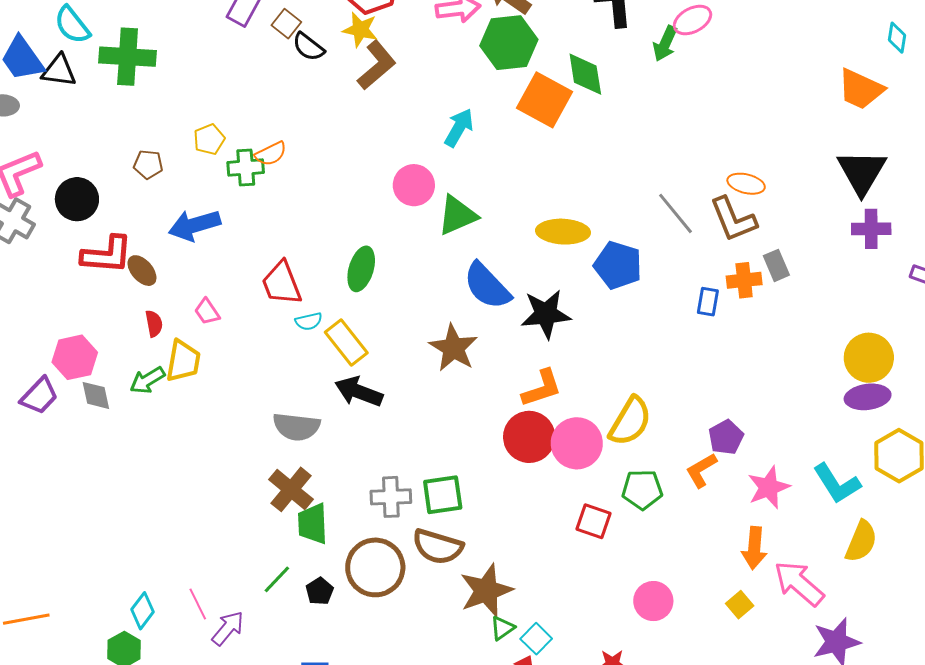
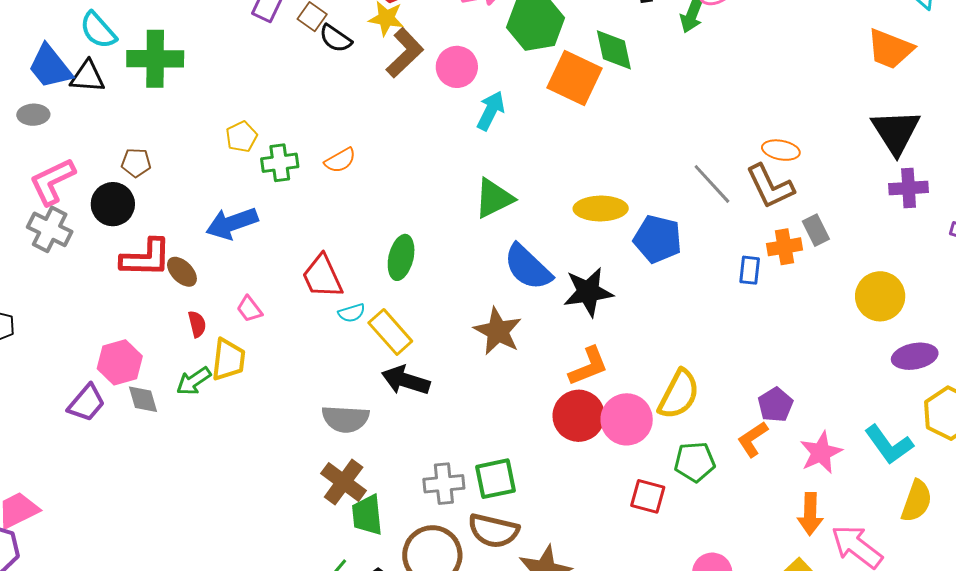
orange semicircle: (271, 154) -> (340, 160), moved
brown pentagon: (148, 164) -> (136, 163), moved
pink circle: (414, 185) -> (457, 67), moved
yellow circle: (869, 358) -> (880, 296), moved

